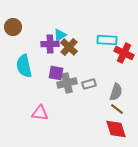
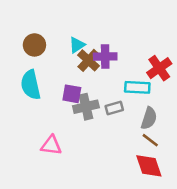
brown circle: (13, 27) -> (34, 45), moved
cyan rectangle: (107, 40) -> (137, 87), moved
purple cross: (50, 44) -> (105, 57), moved
red cross: (124, 53) -> (159, 68), turned 30

